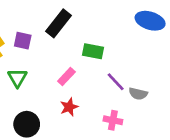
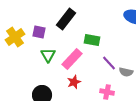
pink rectangle: (66, 76) -> (72, 59), size x1.5
green triangle: (17, 78) -> (48, 55), moved

